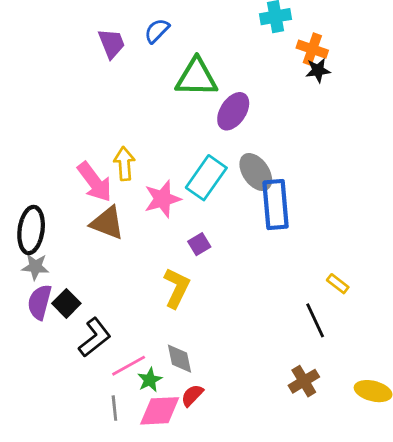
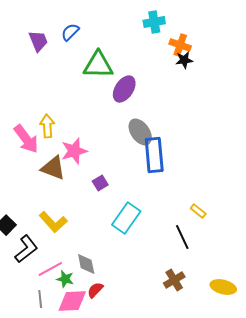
cyan rectangle: (206, 178) -> (126, 218), moved
brown triangle: (107, 223) -> (53, 168), moved
yellow L-shape: (177, 288) -> (53, 222), moved, turned 112
green star: (150, 380) -> (65, 279), turned -30

